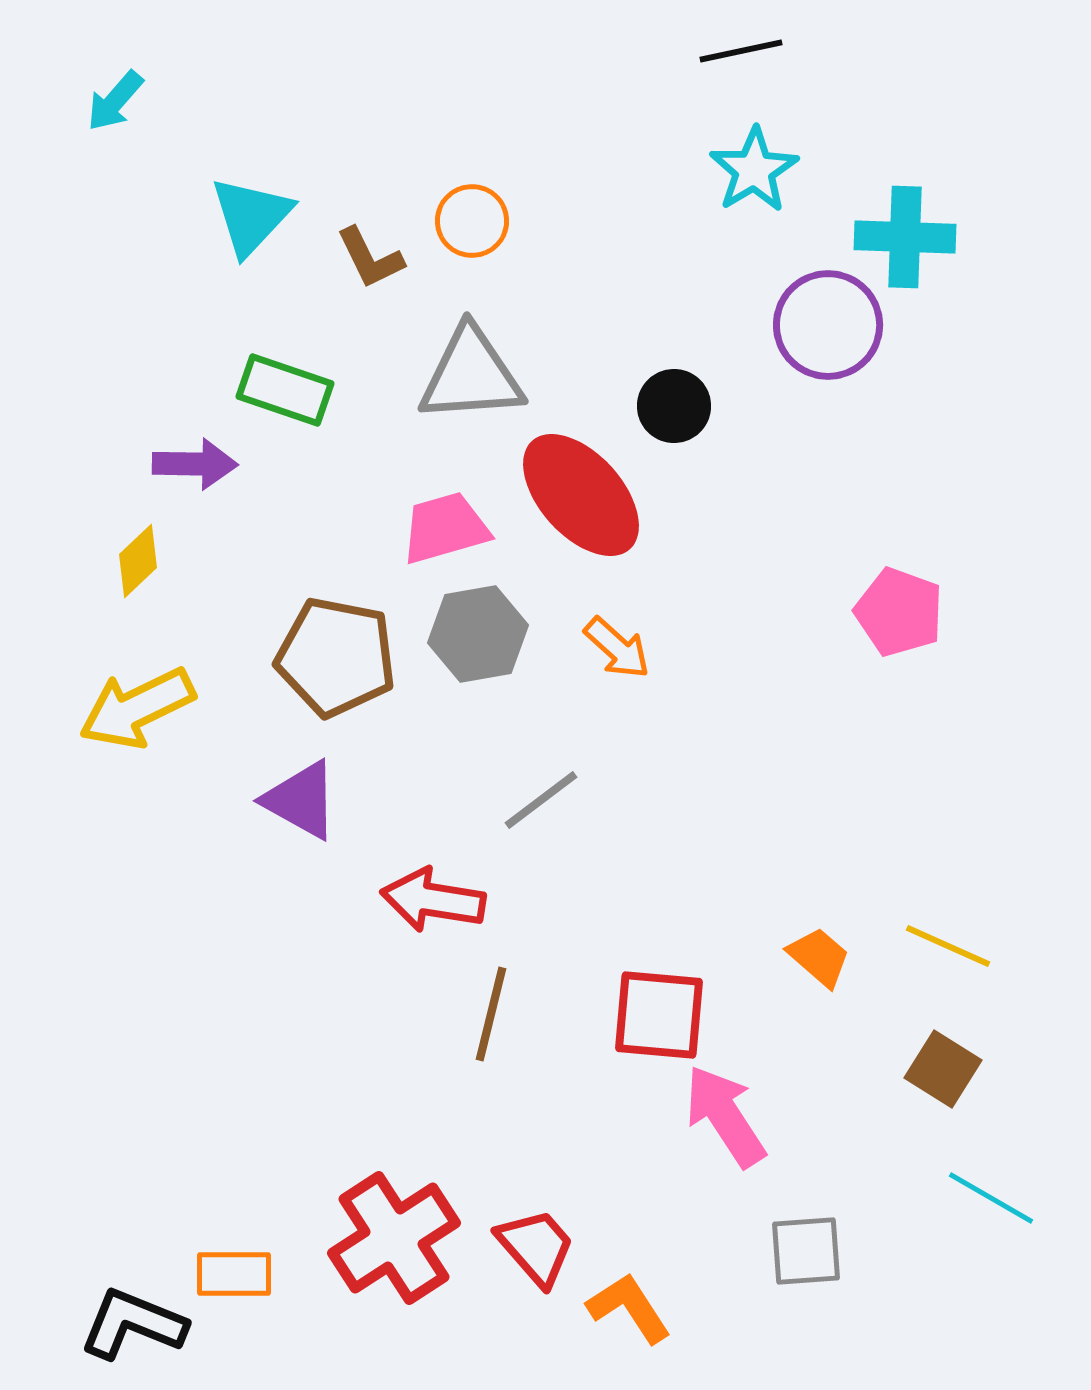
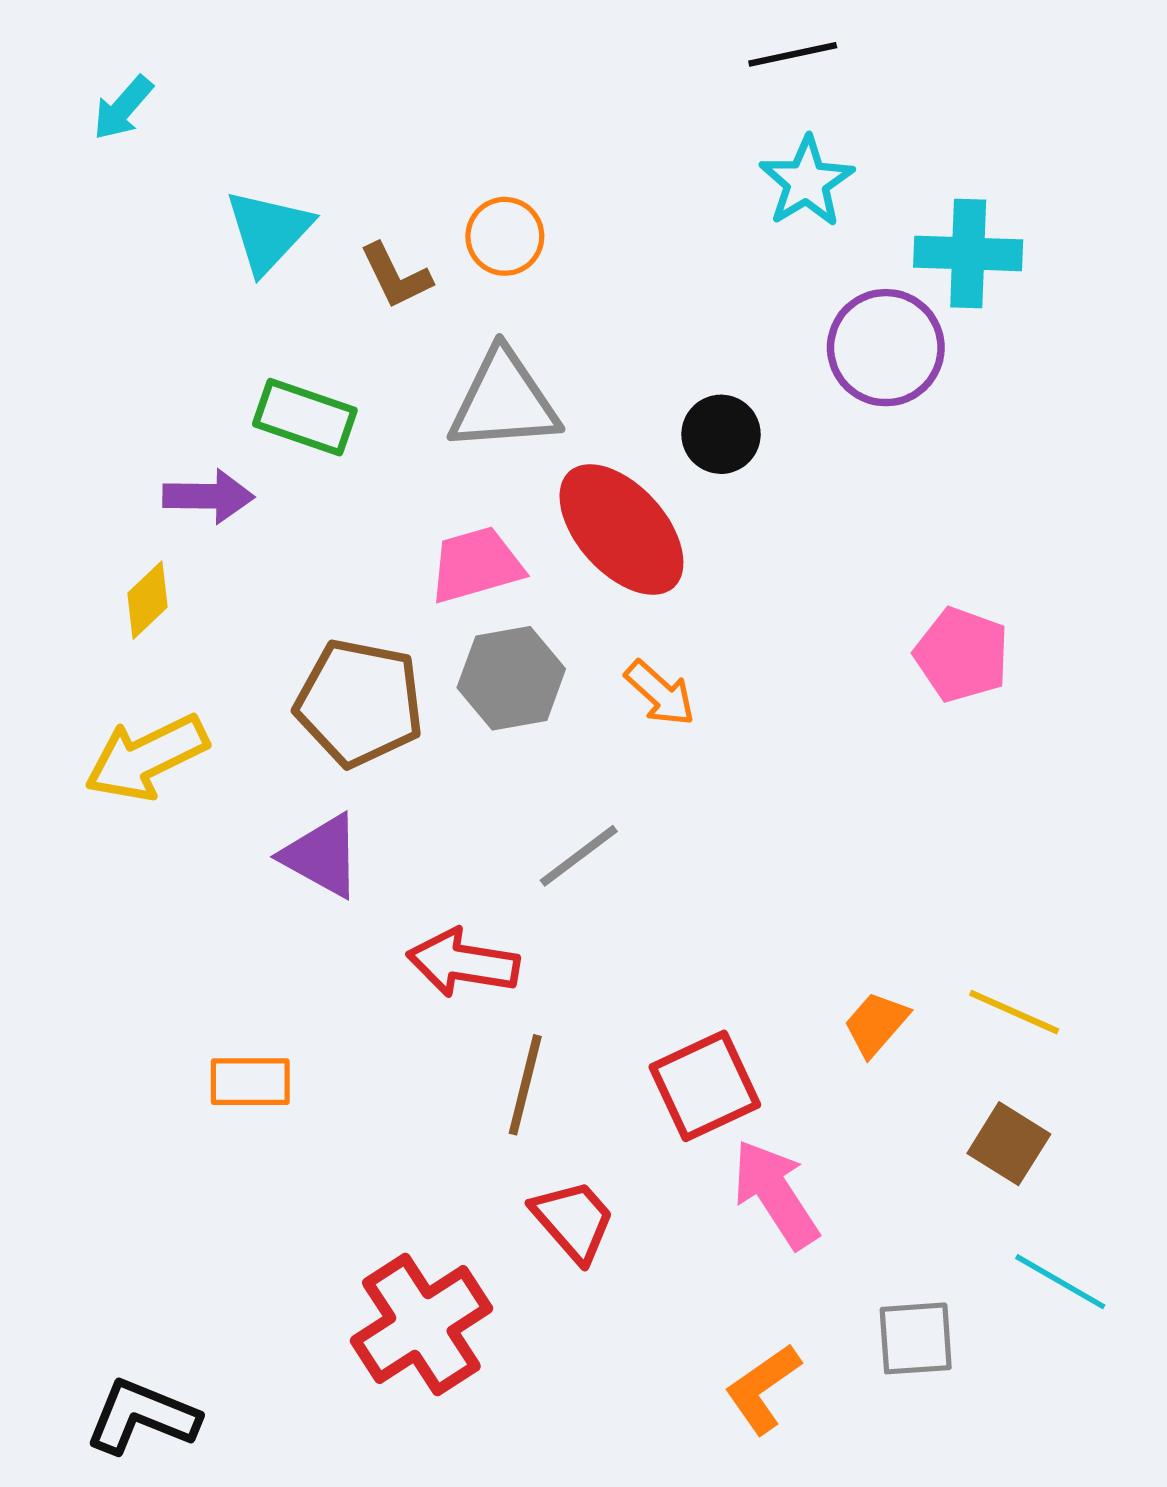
orange trapezoid: (819, 957) -> (876, 1024), turned -90
red square: (659, 1015) -> (705, 1086), turned -30
red trapezoid: (536, 1247) -> (573, 1221), moved
gray square: (806, 1251) -> (916, 1338), moved
orange rectangle: (234, 1274) -> (250, 1082), moved
orange L-shape: (629, 1308) -> (763, 1389), moved, turned -92

